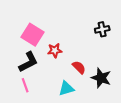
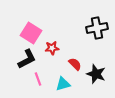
black cross: (102, 29) -> (97, 28), size x1.5
pink line: (25, 85) -> (38, 79), moved

